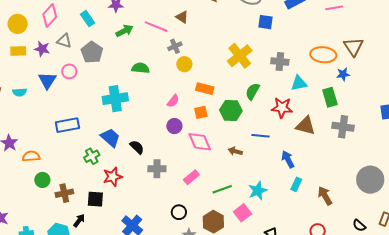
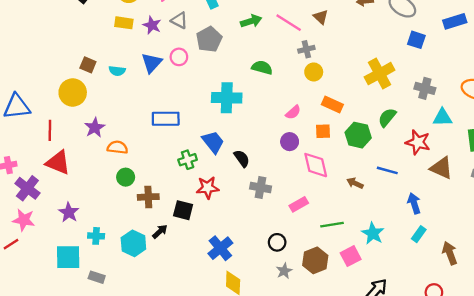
cyan star: (258, 191) -> (373, 233), turned -30

